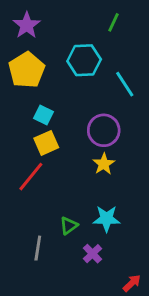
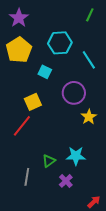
green line: (114, 22) -> (90, 15), moved
cyan square: (43, 115) -> (45, 72), moved
yellow star: (104, 164) -> (89, 117), moved

